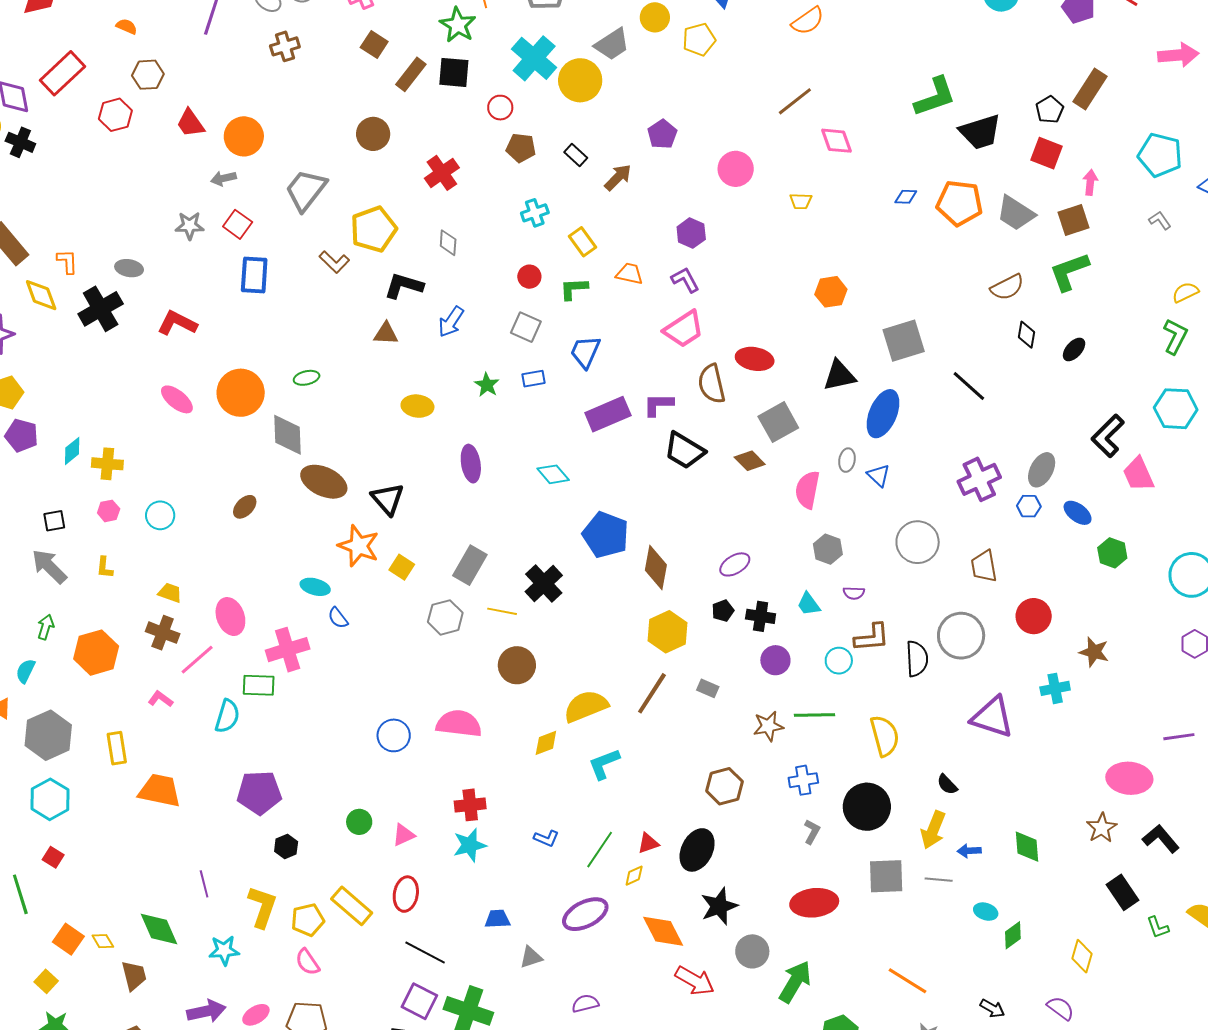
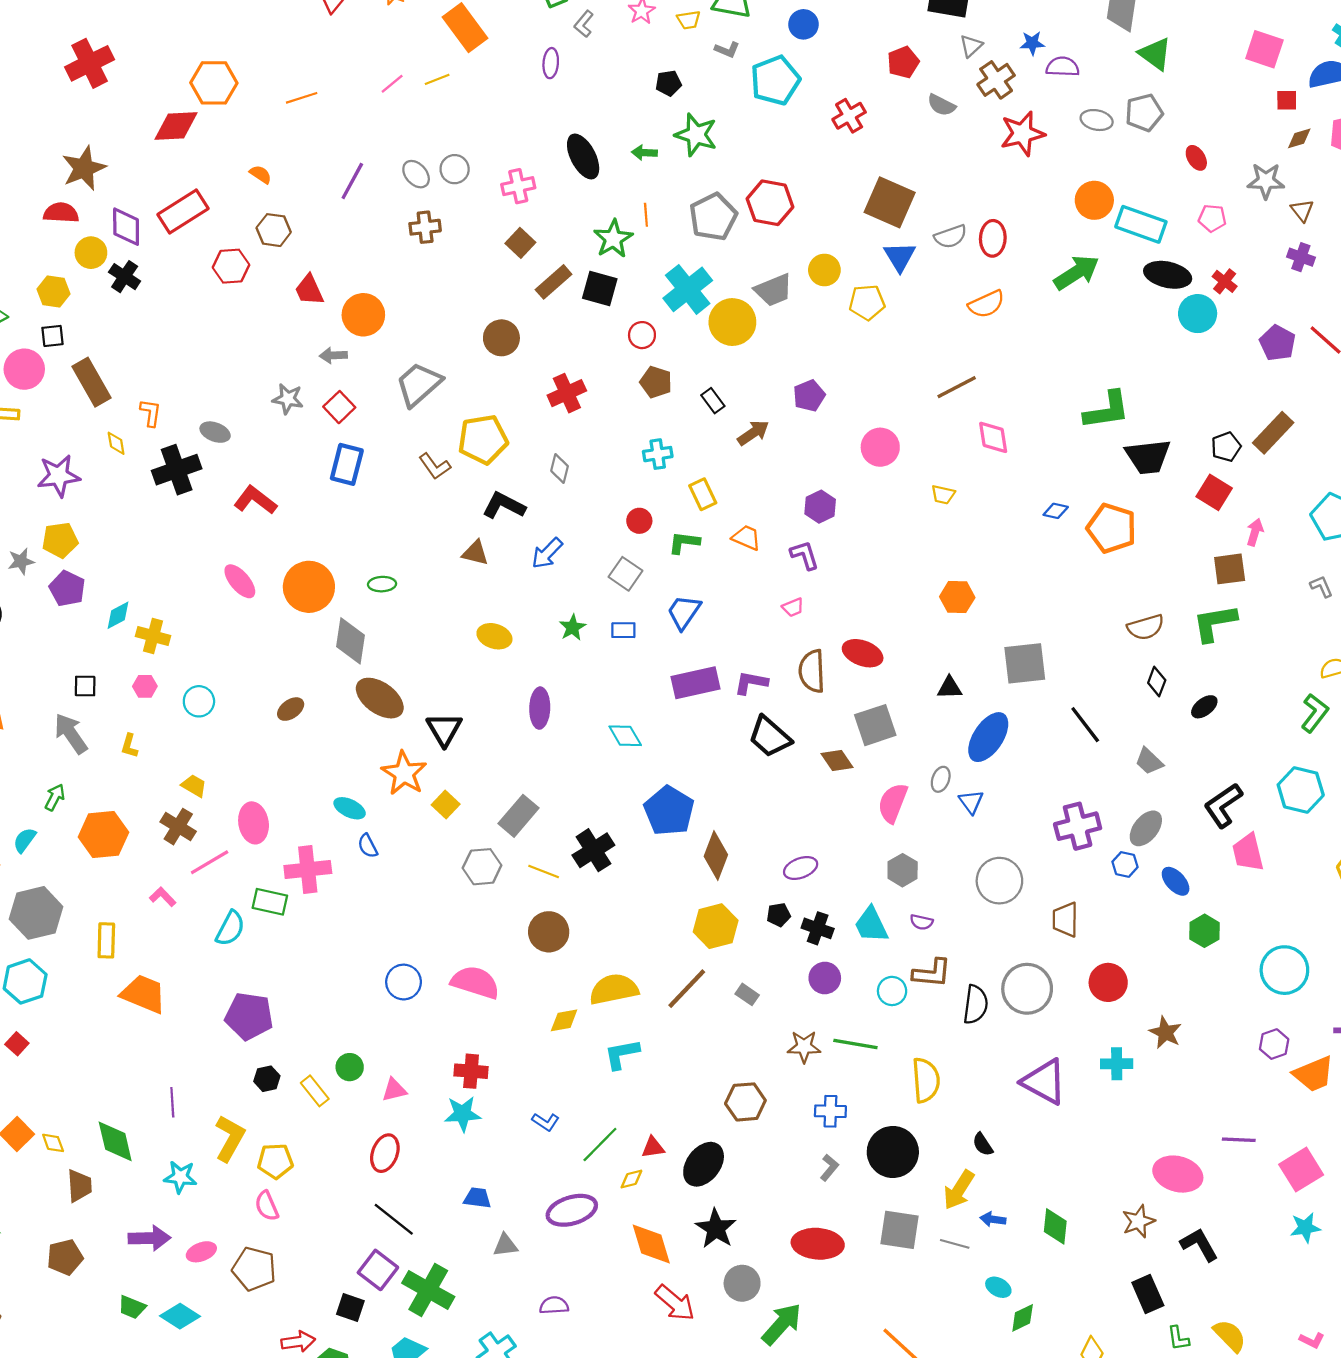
gray trapezoid: (1016, 213) -> (1149, 761), moved, size x0.7
yellow diamond: (41, 295) -> (116, 443), size x0.6
pink trapezoid: (684, 329) -> (793, 607), size x0.5
black triangle: (839, 375) -> (950, 688), size x0.7
cyan trapezoid: (809, 604) -> (871, 925), size x1.4
yellow rectangle: (352, 906) -> (315, 1091), moved, size x0.7
black star: (719, 906) -> (716, 1228), turned -30

